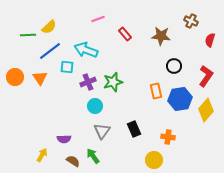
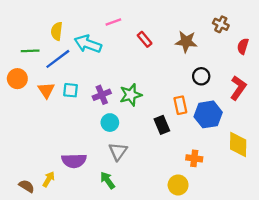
yellow semicircle: (49, 27) -> (57, 31), turned 140
green line: (28, 35) -> (30, 51), moved
cyan arrow: (86, 50) -> (88, 44), moved
cyan square: (67, 67) -> (71, 90), moved
orange circle: (15, 77) -> (17, 79), moved
yellow diamond: (206, 110) -> (238, 145), moved, turned -40
black rectangle: (134, 129) -> (162, 125), moved
purple semicircle: (64, 139) -> (74, 161), size x1.5
brown semicircle: (73, 161) -> (27, 186), moved

